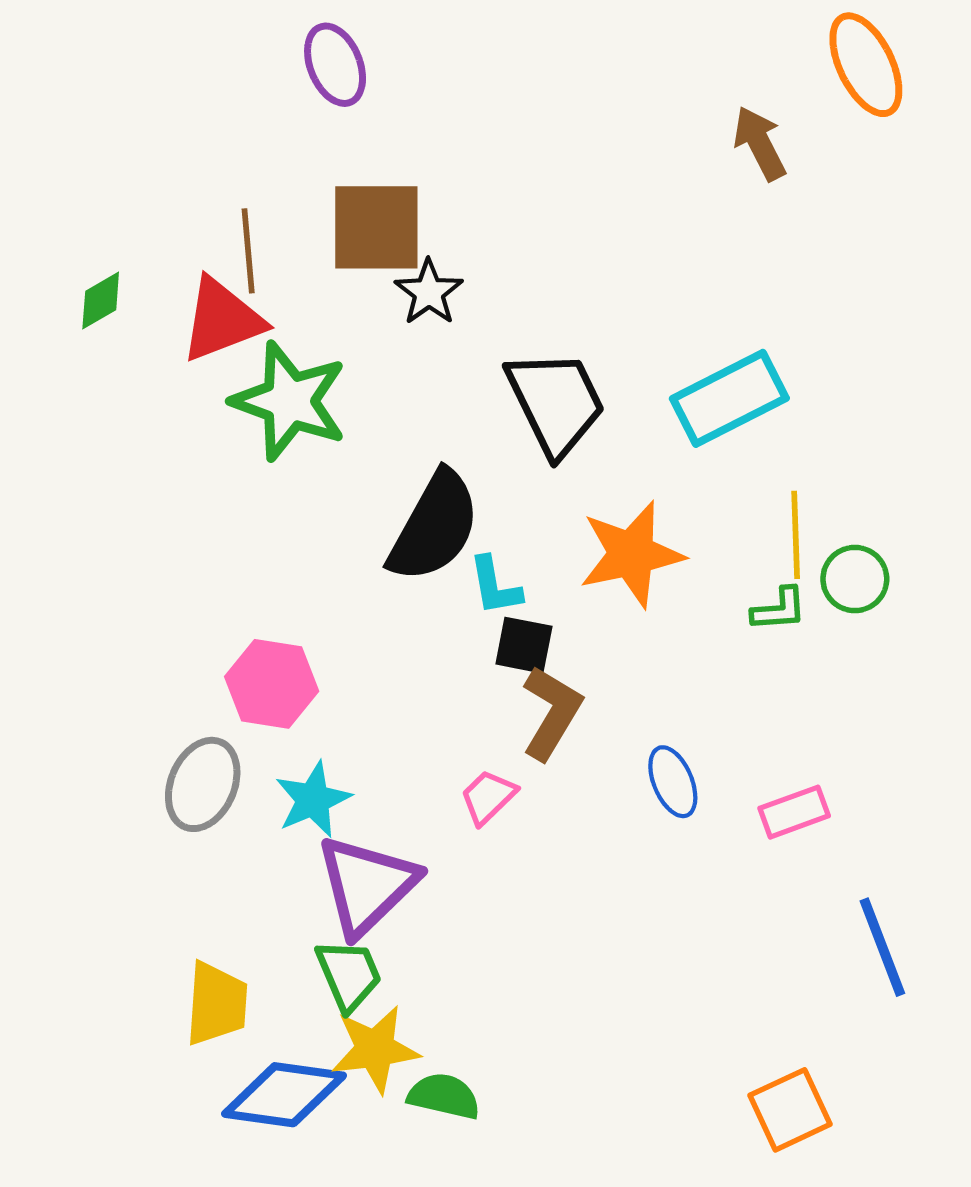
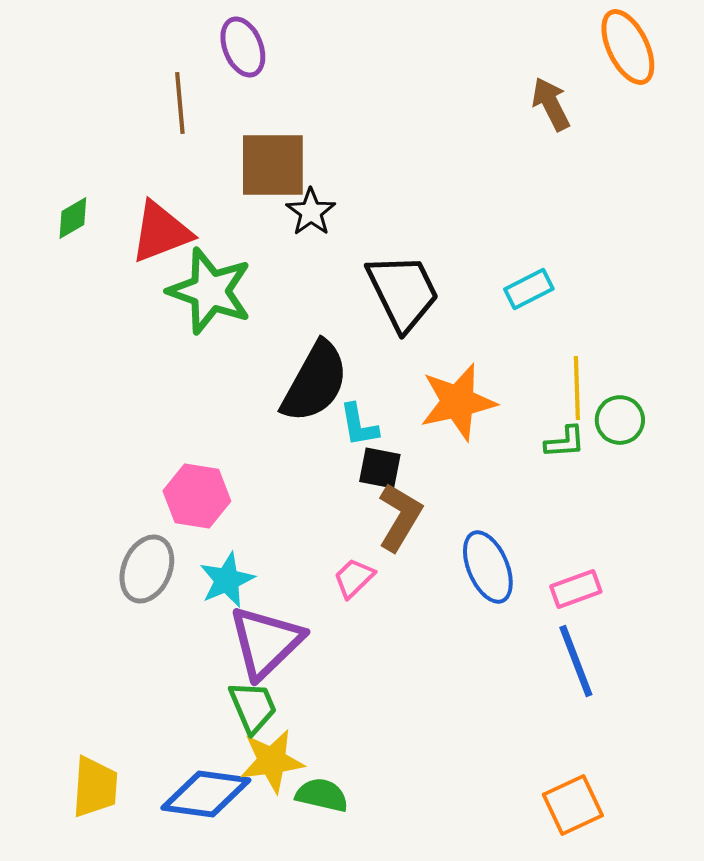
brown line: (248, 251) -> (180, 103), moved
cyan rectangle: (729, 398) -> (529, 289), size x0.6
blue ellipse: (673, 782) -> (488, 567), size x1.4
blue line: (882, 947) -> (576, 661), moved
yellow trapezoid: (216, 1004) -> (95, 787), moved

